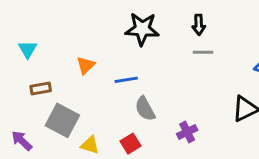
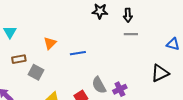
black star: (142, 29) -> (100, 11), moved, size x0.7
gray semicircle: (145, 109) -> (99, 85), moved
gray square: (62, 120) -> (36, 72), moved, size x0.7

